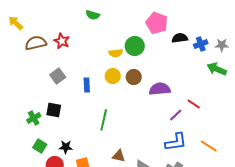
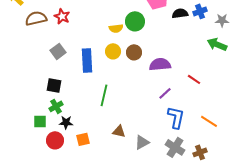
blue cross: (201, 44) -> (200, 11), moved
blue rectangle: (87, 85) -> (87, 60), size x1.6
purple line: (176, 115) -> (165, 93), moved
green cross: (34, 118) -> (56, 106), moved
blue L-shape: (176, 142) -> (176, 117), turned -70
green square: (40, 146) -> (40, 121), turned -32

